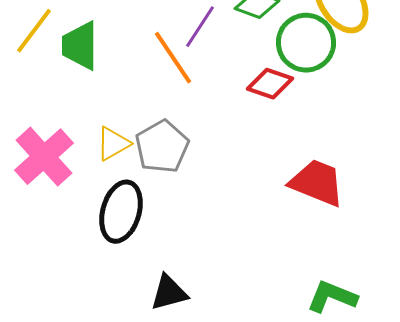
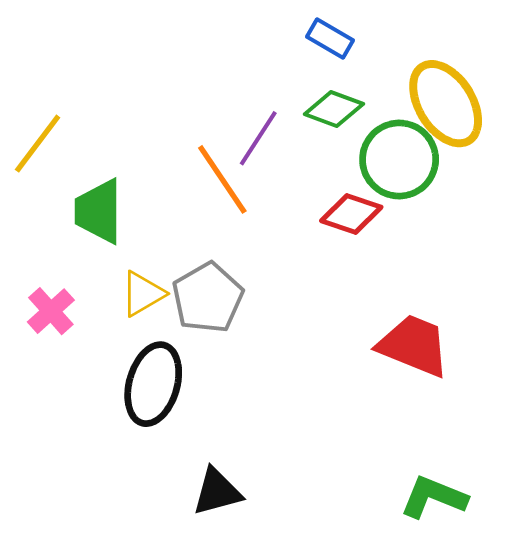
green trapezoid: (80, 46) -> (99, 211), moved
pink cross: (44, 157) -> (51, 311), size x0.6

